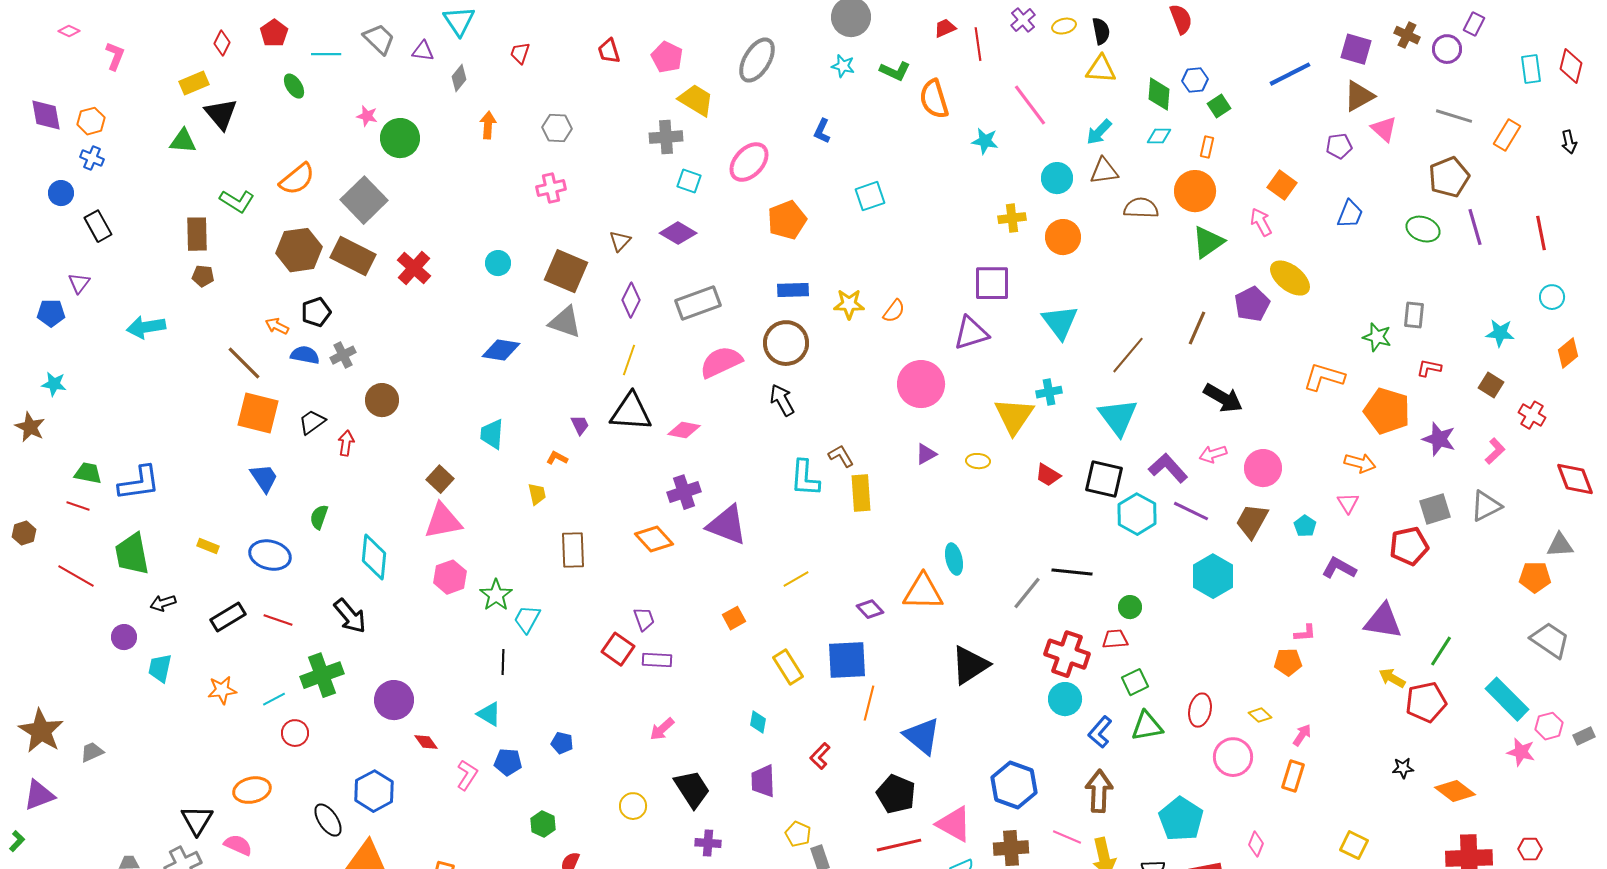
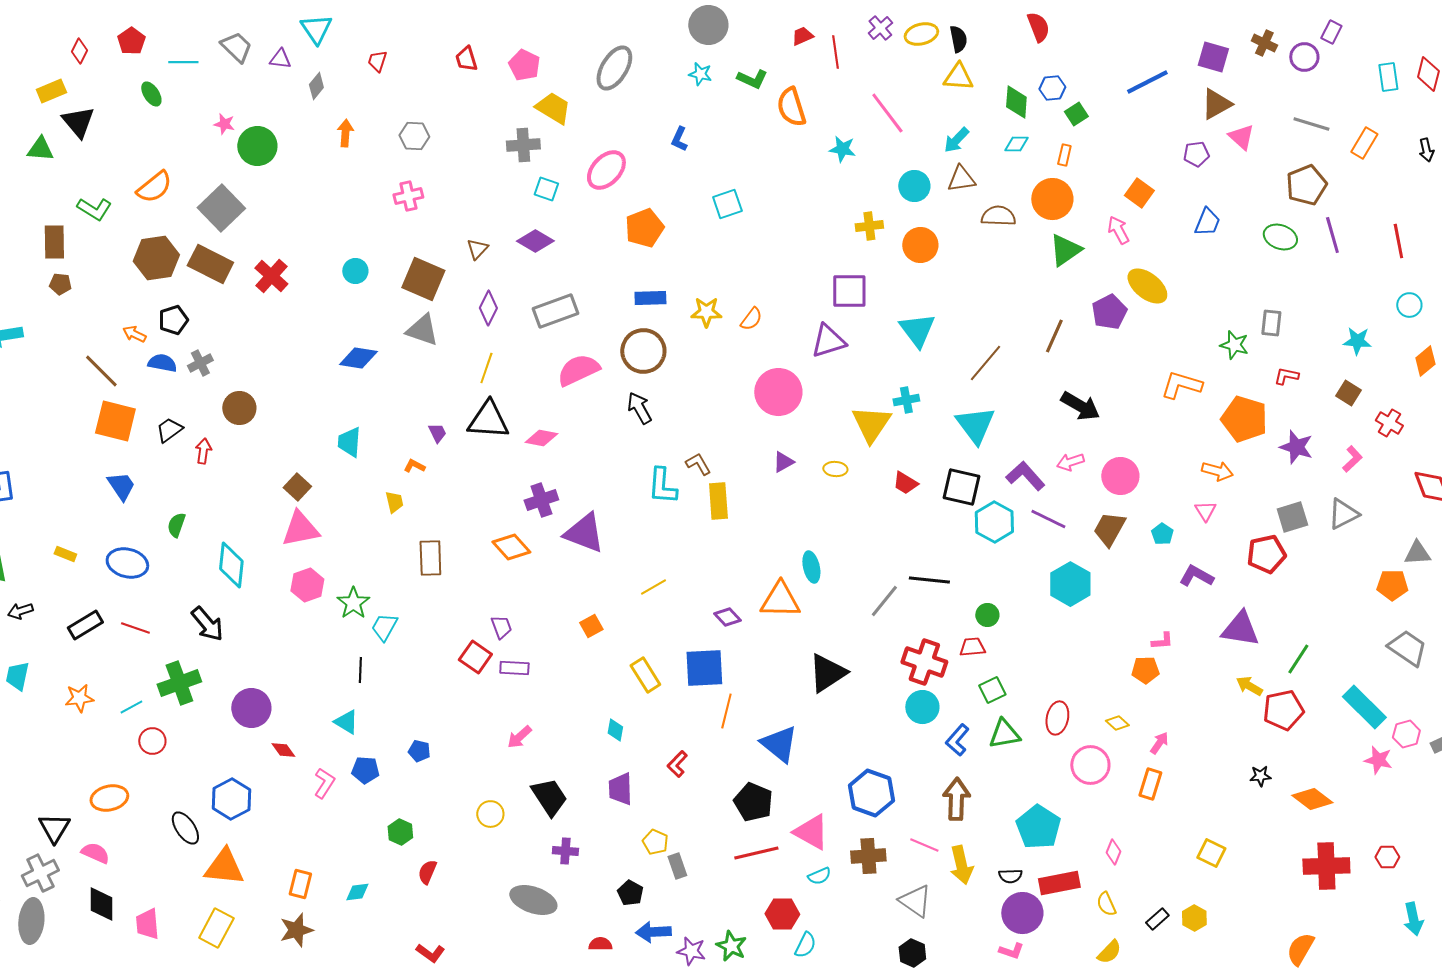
yellow ellipse: (1064, 26) -> (921, 34), size x1.4

